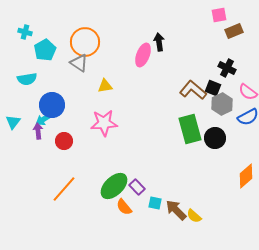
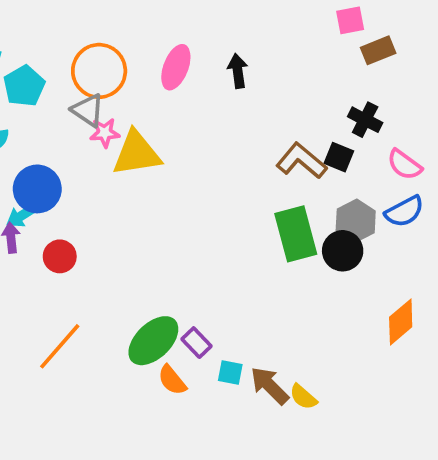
pink ellipse: (143, 55) -> (176, 67), moved
yellow triangle: (105, 86) -> (137, 153), size x1.8
gray hexagon: (222, 104) -> (356, 221), moved
pink star: (104, 123) -> (105, 133), moved, size x0.6

